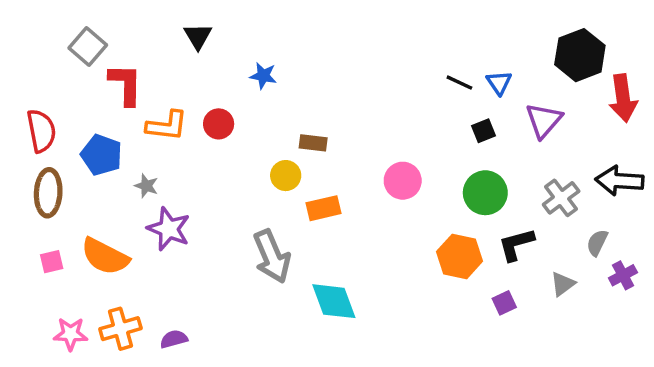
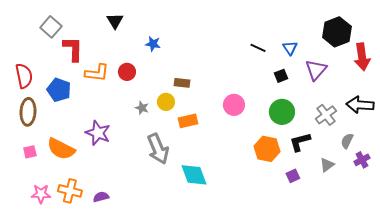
black line: (459, 83) -> (258, 48), moved
gray star: (146, 186) -> (142, 108), moved
orange cross: (120, 329) -> (70, 191), turned 30

